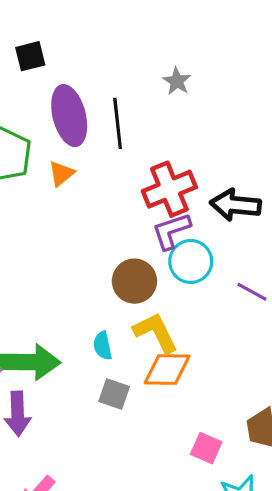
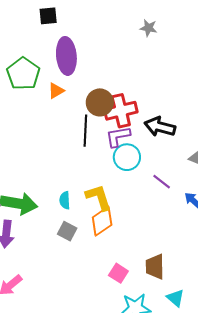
gray star: (177, 81) -> (148, 28), moved, turned -30
black line: (118, 123) -> (85, 131), moved
brown circle: (134, 281) -> (100, 102), moved
orange diamond: (167, 369) -> (102, 221), turned -44

